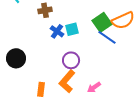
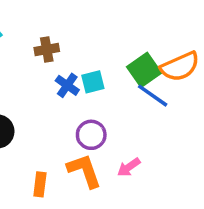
orange L-shape: (67, 81) -> (84, 171), turned 120
pink arrow: (94, 87) -> (129, 167), moved

